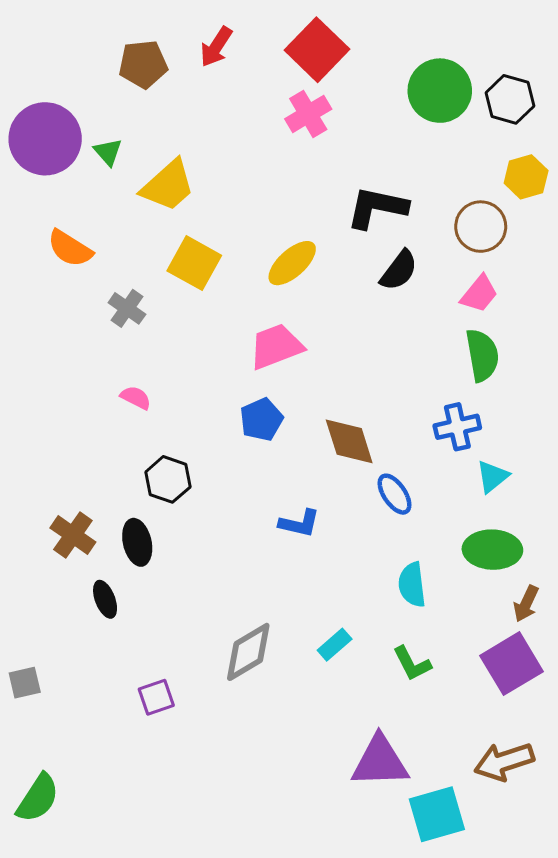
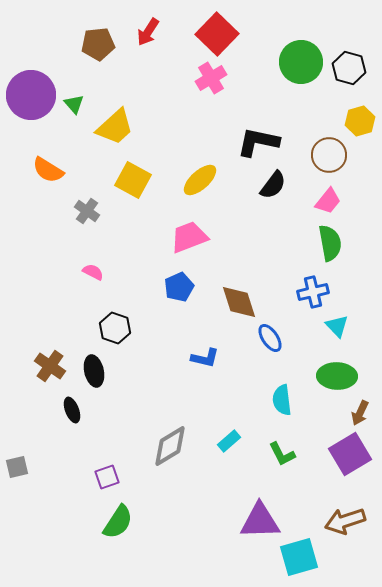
cyan triangle: (492, 477) -> (337, 326), turned -35
green semicircle: (38, 798) -> (118, 522), moved

